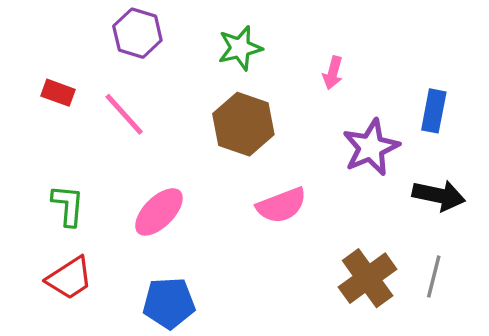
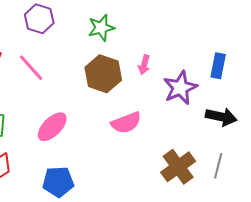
pink arrow: (333, 73) -> (144, 65), moved

